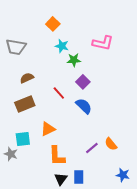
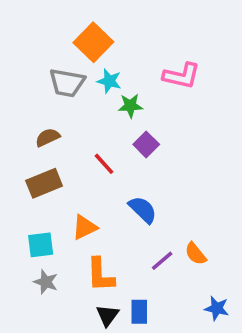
orange square: (53, 24) -> (93, 42), size x1.5
gray trapezoid: (16, 47) -> (67, 83), moved
blue semicircle: (84, 106) -> (143, 210), moved
gray star: (11, 154) -> (46, 282), moved

